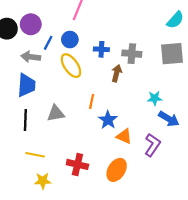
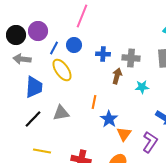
gray arrow: (31, 57) -> (22, 59), moved
yellow ellipse: (71, 66) -> (62, 70), moved
cyan star: (155, 98) -> (142, 87), moved
black line: (25, 120) -> (33, 119), turned 42
orange triangle: (124, 136) -> (124, 134), turned 42

